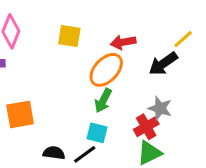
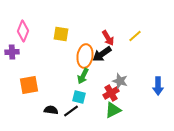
red arrow: (123, 42) -> (108, 38), moved, turned -112
black arrow: (163, 64) -> (102, 54), moved
orange ellipse: (106, 70) -> (85, 56), turned -35

